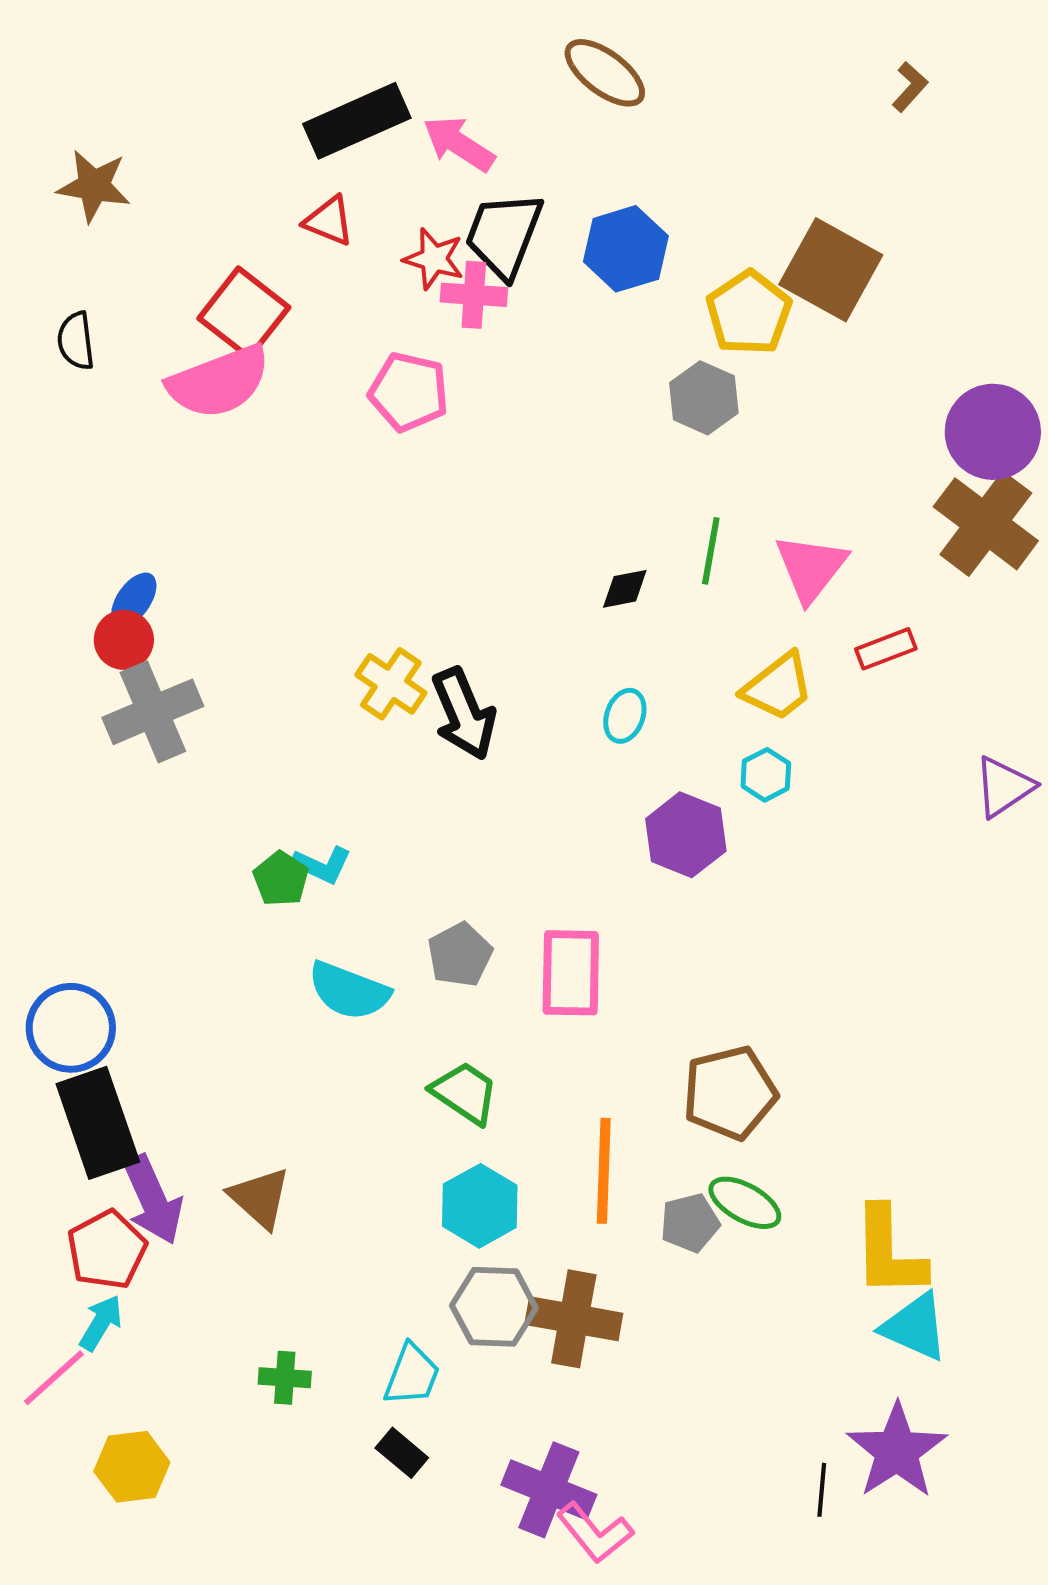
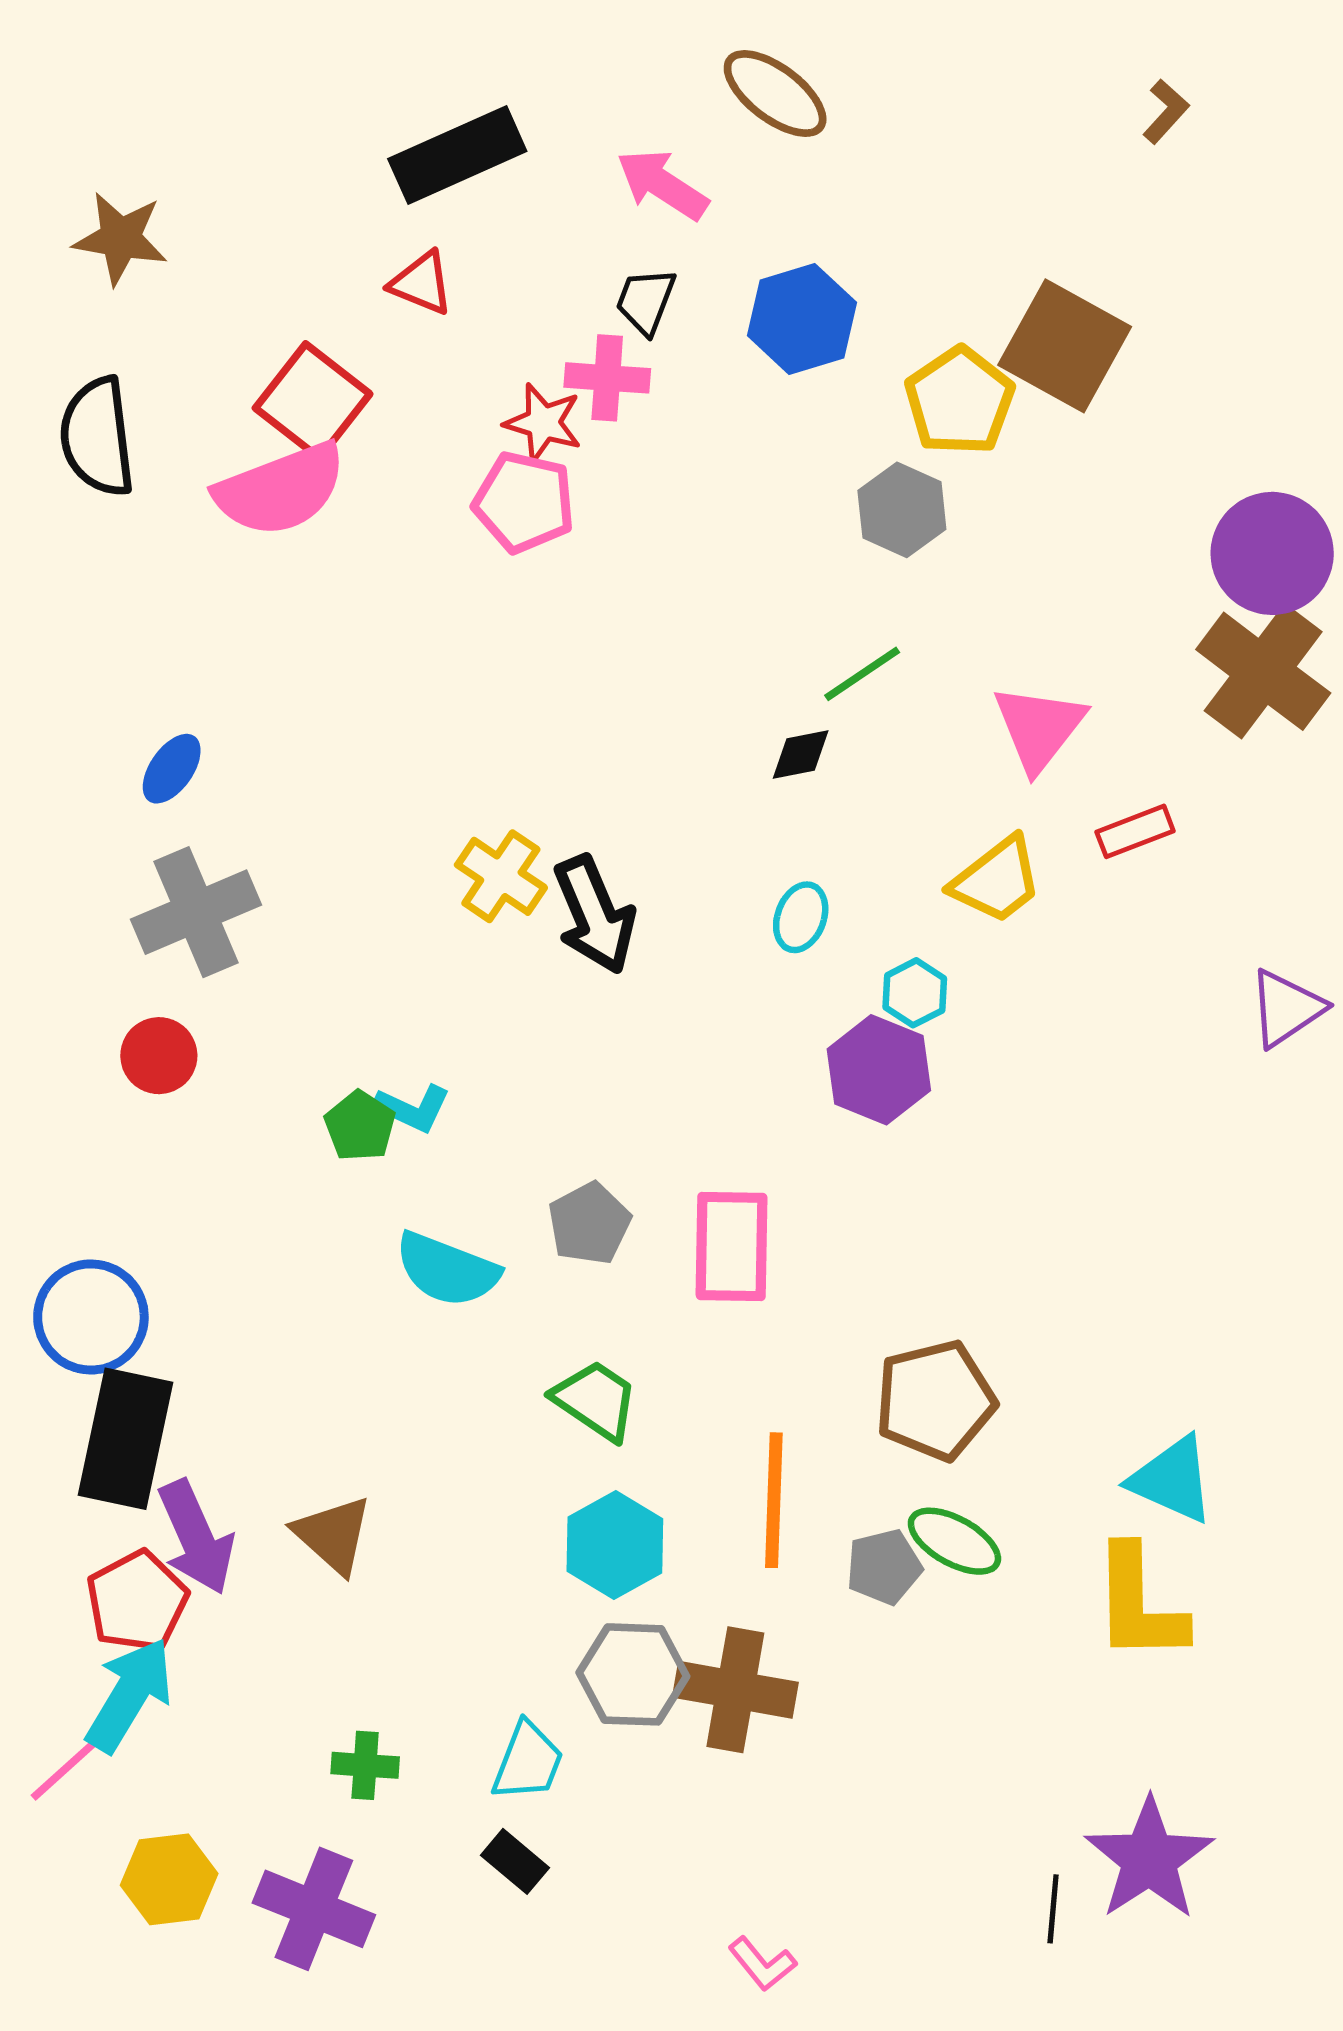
pink arrow: (459, 144) -> (662, 184), moved
black trapezoid: (504, 235) -> (646, 301), size x0.6
red star: (434, 259) -> (543, 423), moved
black semicircle: (76, 341) -> (97, 437), size x1.6
green line: (711, 551) -> (862, 674), moved, turned 46
red circle: (124, 640) -> (159, 1056), moved
cyan hexagon: (766, 775) -> (915, 993), moved
black rectangle: (98, 1123) -> (126, 1439), turned 31
cyan arrow: (101, 1323) -> (129, 1695), size x1.6
cyan triangle: (915, 1327) -> (1172, 1480), moved
purple cross: (549, 1490) -> (314, 1909), moved
pink L-shape: (595, 1533) -> (762, 1964), size x0.7

